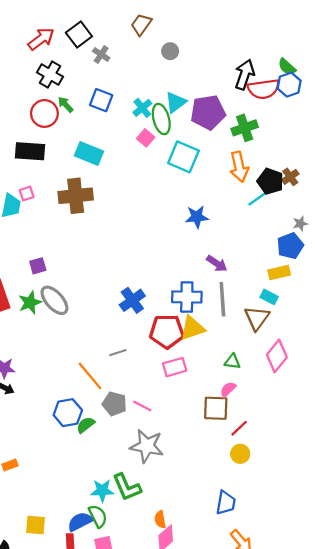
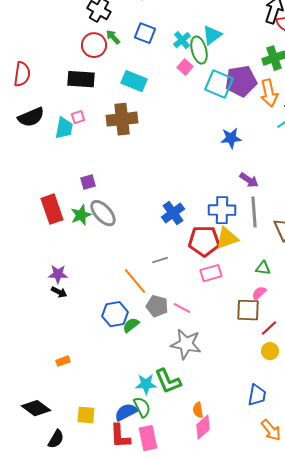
purple pentagon: (208, 112) -> (241, 81), moved

